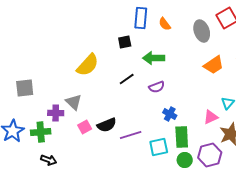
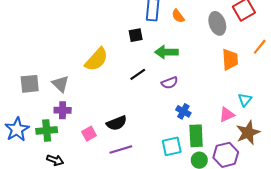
orange trapezoid: (214, 65) -> (230, 59), turned -60
gray triangle: (74, 102) -> (60, 84), moved
pink square: (85, 127) -> (89, 134), moved
purple line: (131, 135) -> (121, 150), moved

